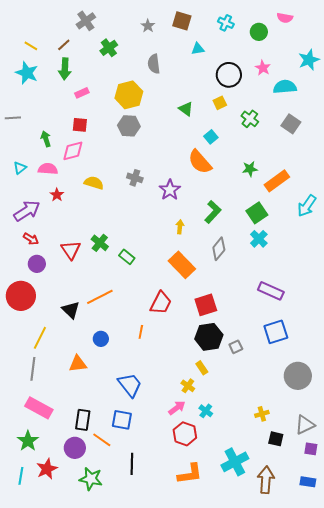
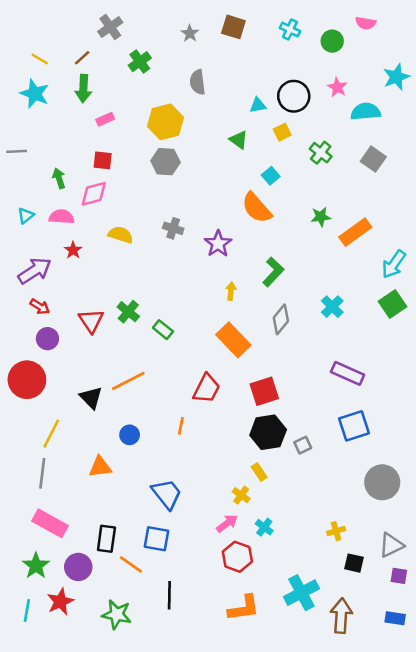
cyan triangle: (198, 49) -> (258, 105), moved
green square: (257, 213) -> (393, 304), moved
purple circle: (75, 448) -> (78, 567), moved

